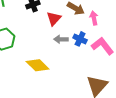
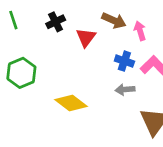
gray arrow: (61, 39) -> (125, 90), moved

